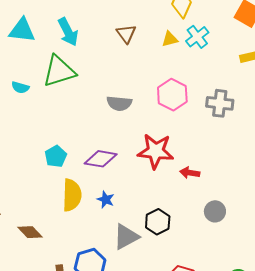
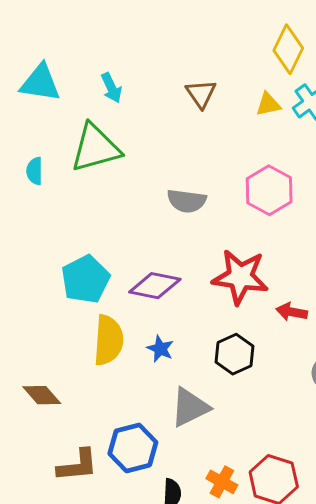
cyan arrow: (68, 32) -> (111, 88), size x0.7
cyan semicircle: (20, 87) -> (35, 171), turned 72
cyan pentagon: (56, 156) -> (85, 279), size x1.4
black hexagon: (158, 222) -> (234, 354), moved

